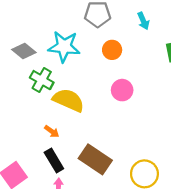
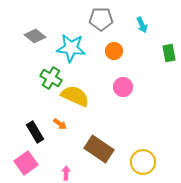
gray diamond: (24, 51) -> (35, 36), moved
black rectangle: (54, 160) -> (35, 132), moved

